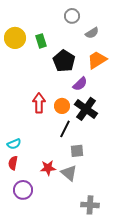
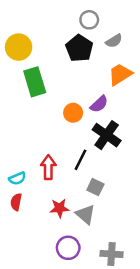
green rectangle: (41, 41) -> (35, 82), moved, size x1.6
black pentagon: (64, 61) -> (79, 48), moved
red arrow: (39, 103) -> (48, 167), moved
orange circle: (62, 106) -> (73, 113), moved
gray square: (77, 151) -> (95, 187), turned 32
purple circle: (23, 190) -> (68, 248), moved

